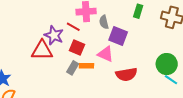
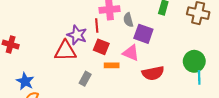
red line: (73, 27) -> (97, 25), turned 56
gray rectangle: (73, 68) -> (85, 79), moved
cyan line: (171, 80) -> (199, 77), turned 56

